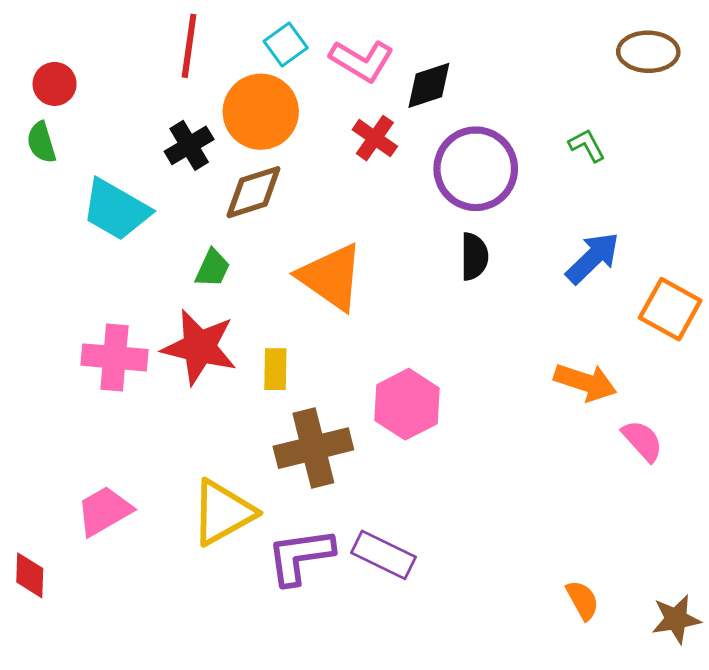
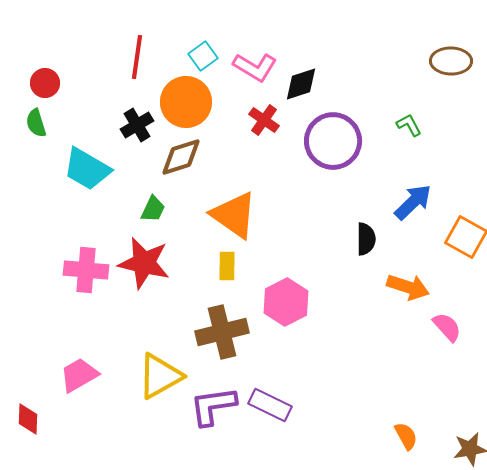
black semicircle: (474, 256) -> (366, 239), moved
yellow rectangle: (275, 369) -> (227, 266), moved

